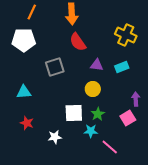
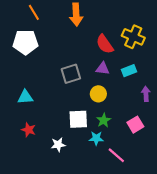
orange line: (32, 12) -> (34, 12), turned -56
red semicircle: (78, 42) -> (105, 44), moved
gray square: (55, 67) -> (71, 74), moved
purple arrow: (136, 99) -> (146, 94), moved

